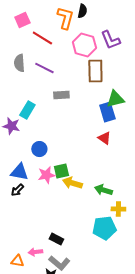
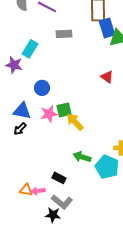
blue rectangle: (107, 112) -> (107, 28), moved
yellow arrow: (72, 183) -> (75, 122), turned 30
green arrow: (103, 190) -> (82, 157), moved
cyan pentagon: (104, 228) -> (107, 167), turned 30
orange triangle: (17, 261) -> (26, 190), moved

